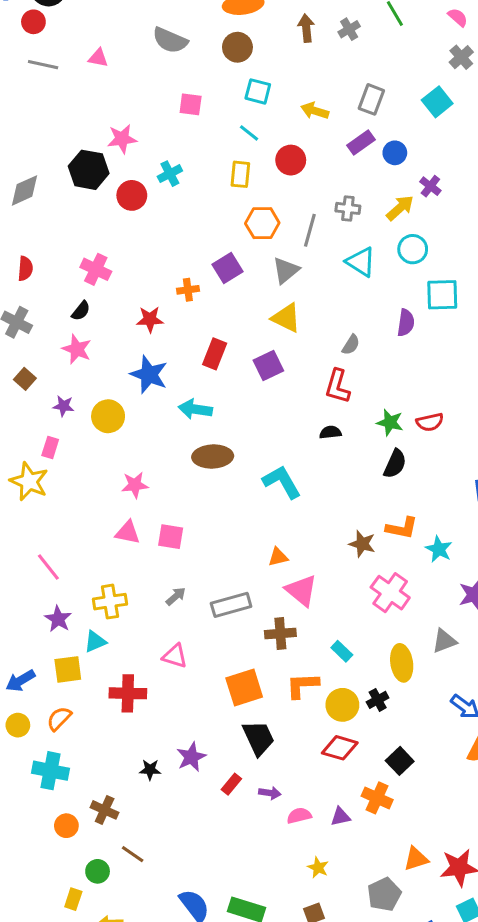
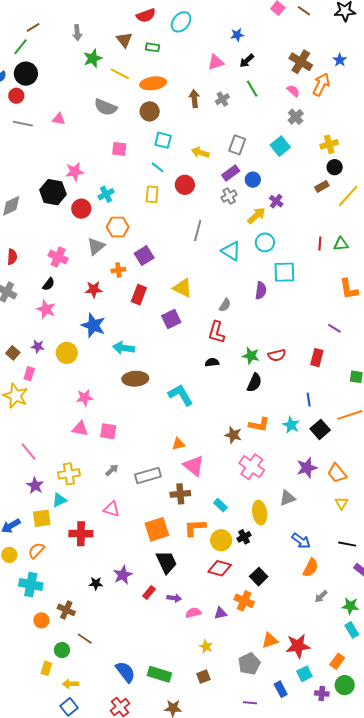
gray cross: (348, 208) -> (229, 196), moved, turned -35
orange hexagon: (262, 223) -> (118, 227), moved
gray triangle: (286, 270) -> (96, 246), moved
red rectangle: (215, 354) -> (139, 295), moved
brown square: (25, 379) -> (13, 353), moved
cyan star: (439, 549) -> (291, 425), moved

